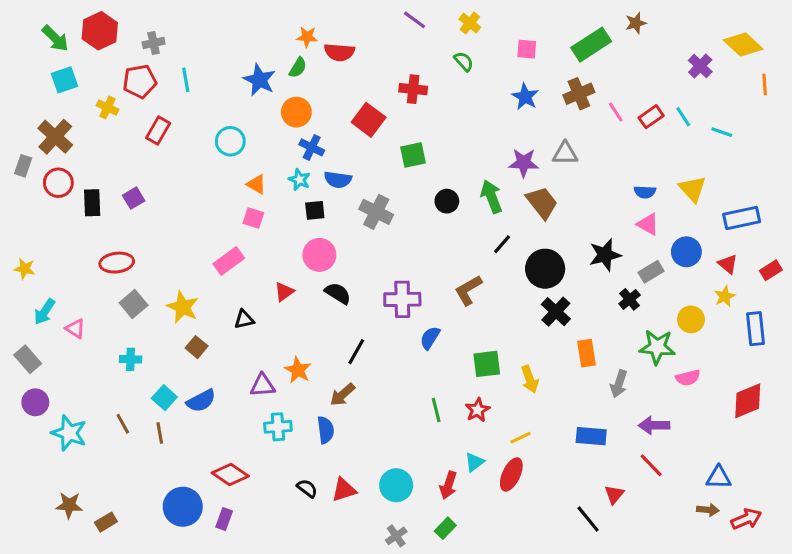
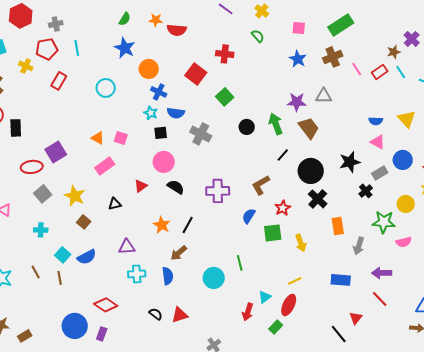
brown star: (636, 23) -> (394, 52), moved
green semicircle: (298, 68) -> (125, 19), moved
green square: (413, 155) -> (225, 97), turned -30
orange triangle: (256, 184) -> (98, 138), moved
purple square: (134, 198) -> (56, 152), moved, size x1.5
blue semicircle: (430, 338) -> (249, 216), moved
orange star: (298, 370) -> (162, 225), moved
red star: (478, 410) -> (283, 208), moved
cyan circle: (396, 485) -> (214, 278), moved
green rectangle: (445, 528) -> (276, 327), moved

